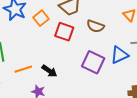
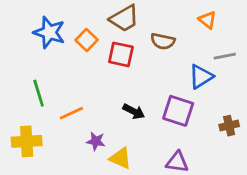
purple square: (93, 62) -> (178, 111), moved
black arrow: (49, 71) -> (134, 111), moved

